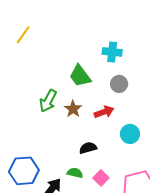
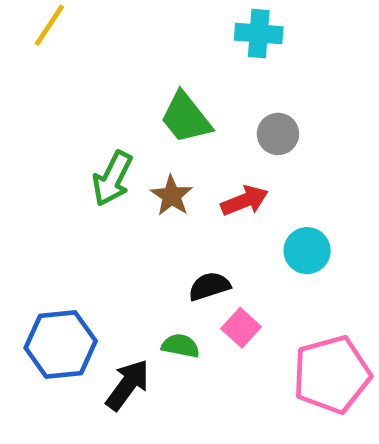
cyan cross: (112, 52) -> (259, 33), moved
pink square: (101, 178) -> (241, 328), moved

